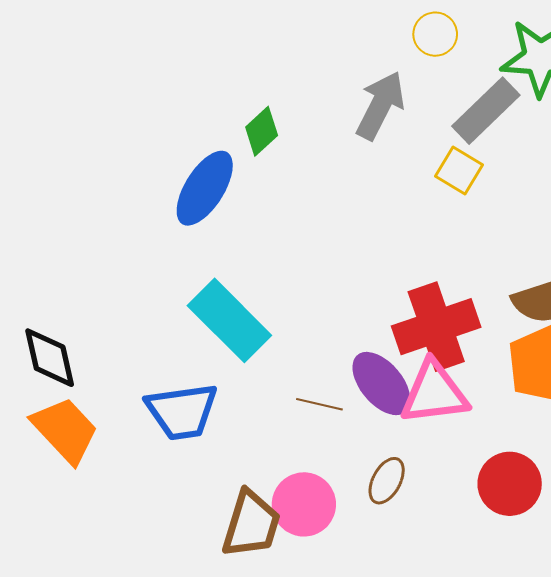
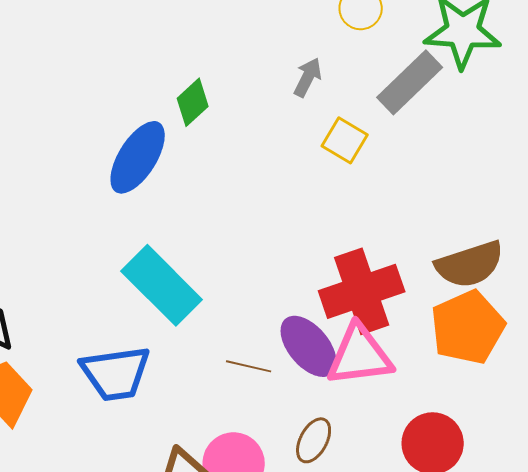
gray arrow: (380, 105) -> (308, 77), size x0.6
yellow square: (459, 171) -> (345, 140), moved

